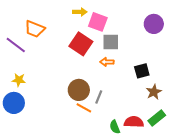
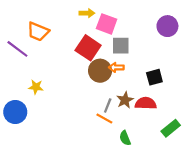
yellow star: (19, 80) -> (36, 87), moved
brown circle: (79, 90) -> (100, 71), moved
brown star: (154, 92) -> (125, 100), moved
orange line: (84, 108) -> (104, 119), moved
red semicircle: (134, 122) -> (146, 103), moved

